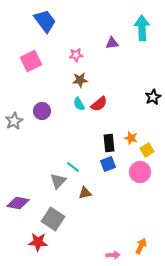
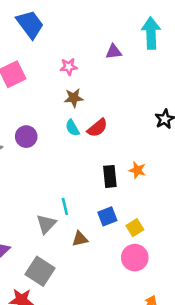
yellow square: (147, 150) -> (135, 228), moved
blue square: (108, 164) -> (107, 216), moved
cyan line: (73, 167) -> (65, 206), turned 40
pink circle: (140, 172) -> (135, 258), moved

